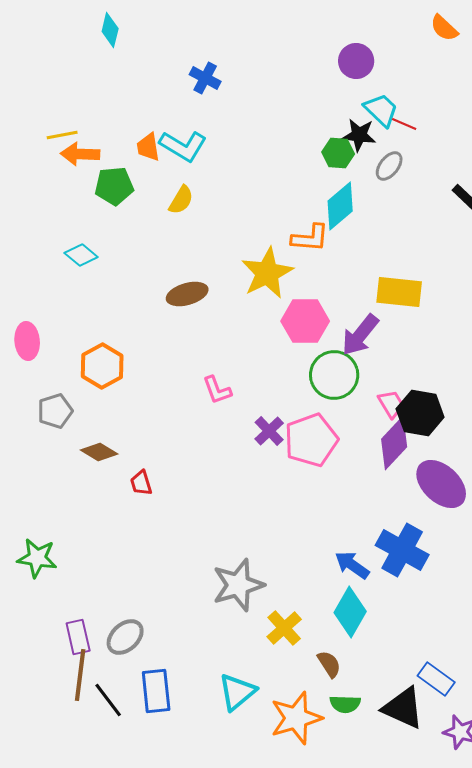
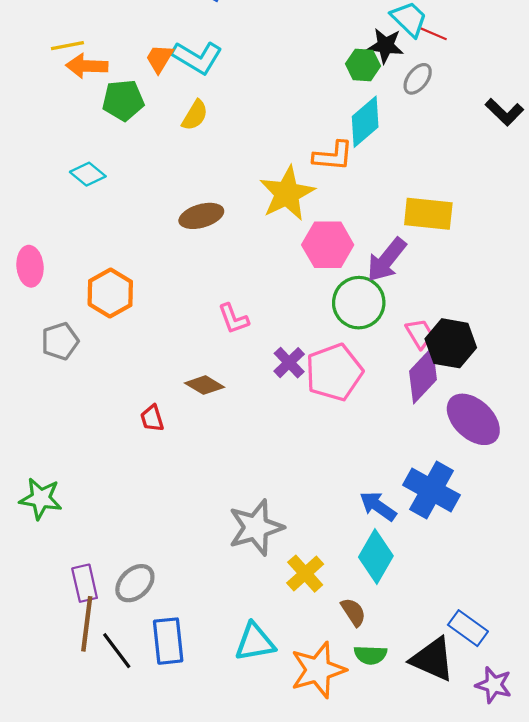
orange trapezoid: (148, 147) -> (160, 58), turned 40
brown diamond: (99, 452) -> (205, 385), moved
cyan triangle: (237, 692) -> (255, 642), turned 30

